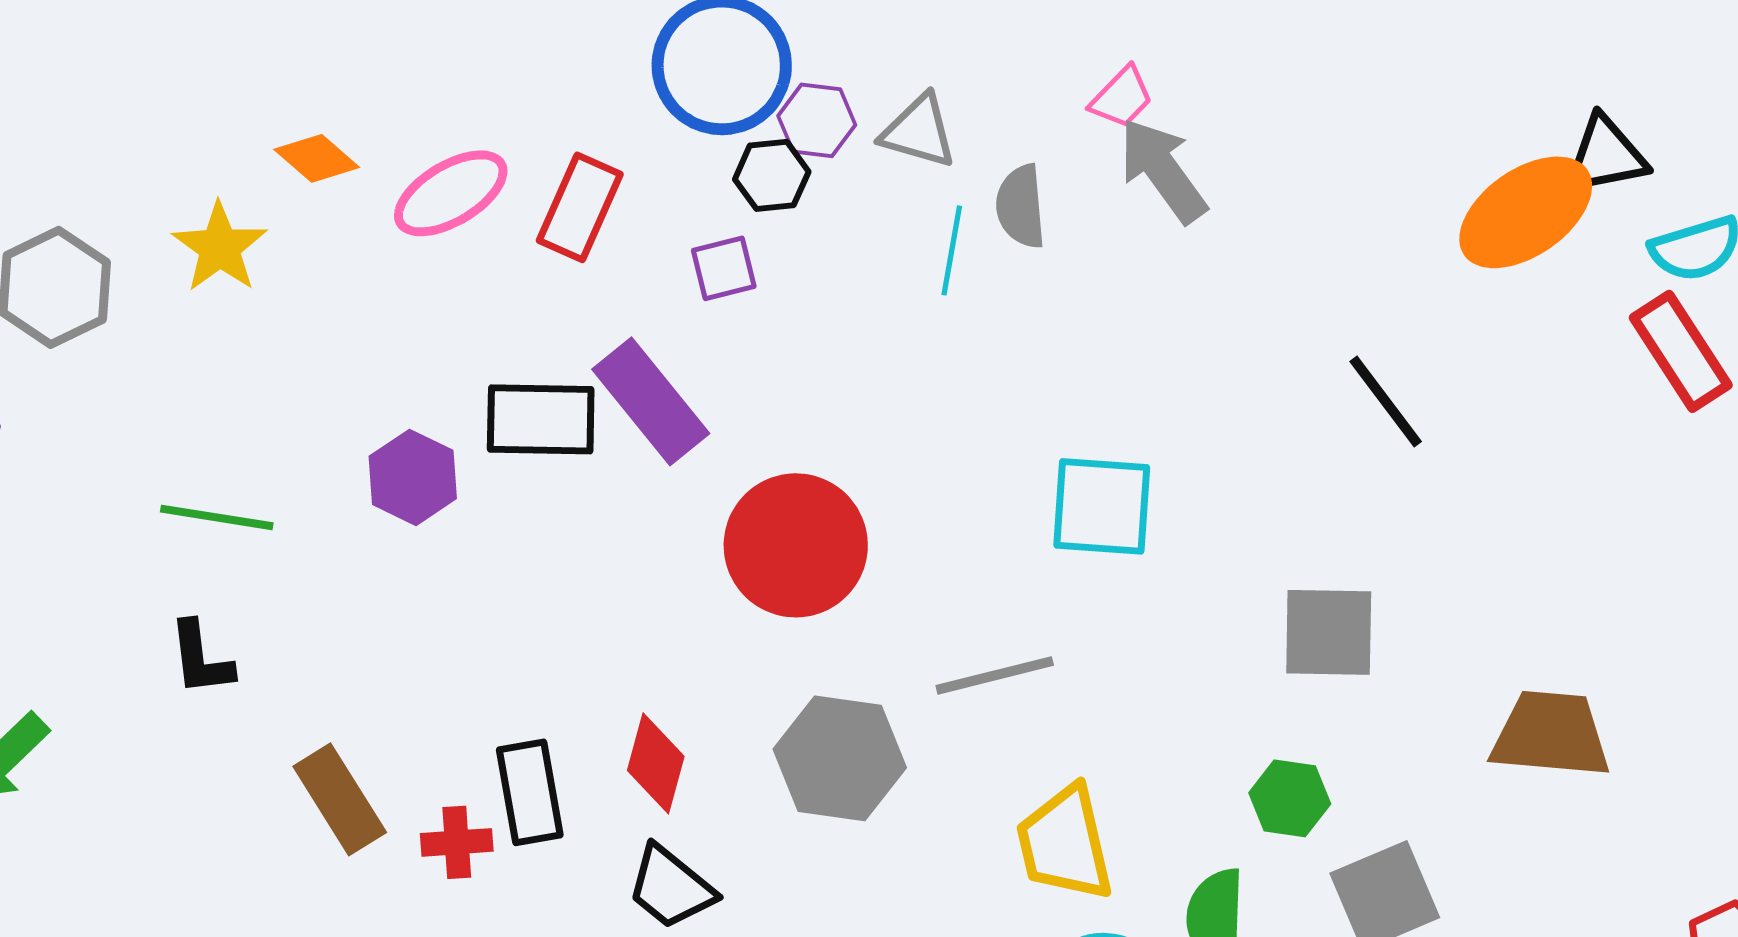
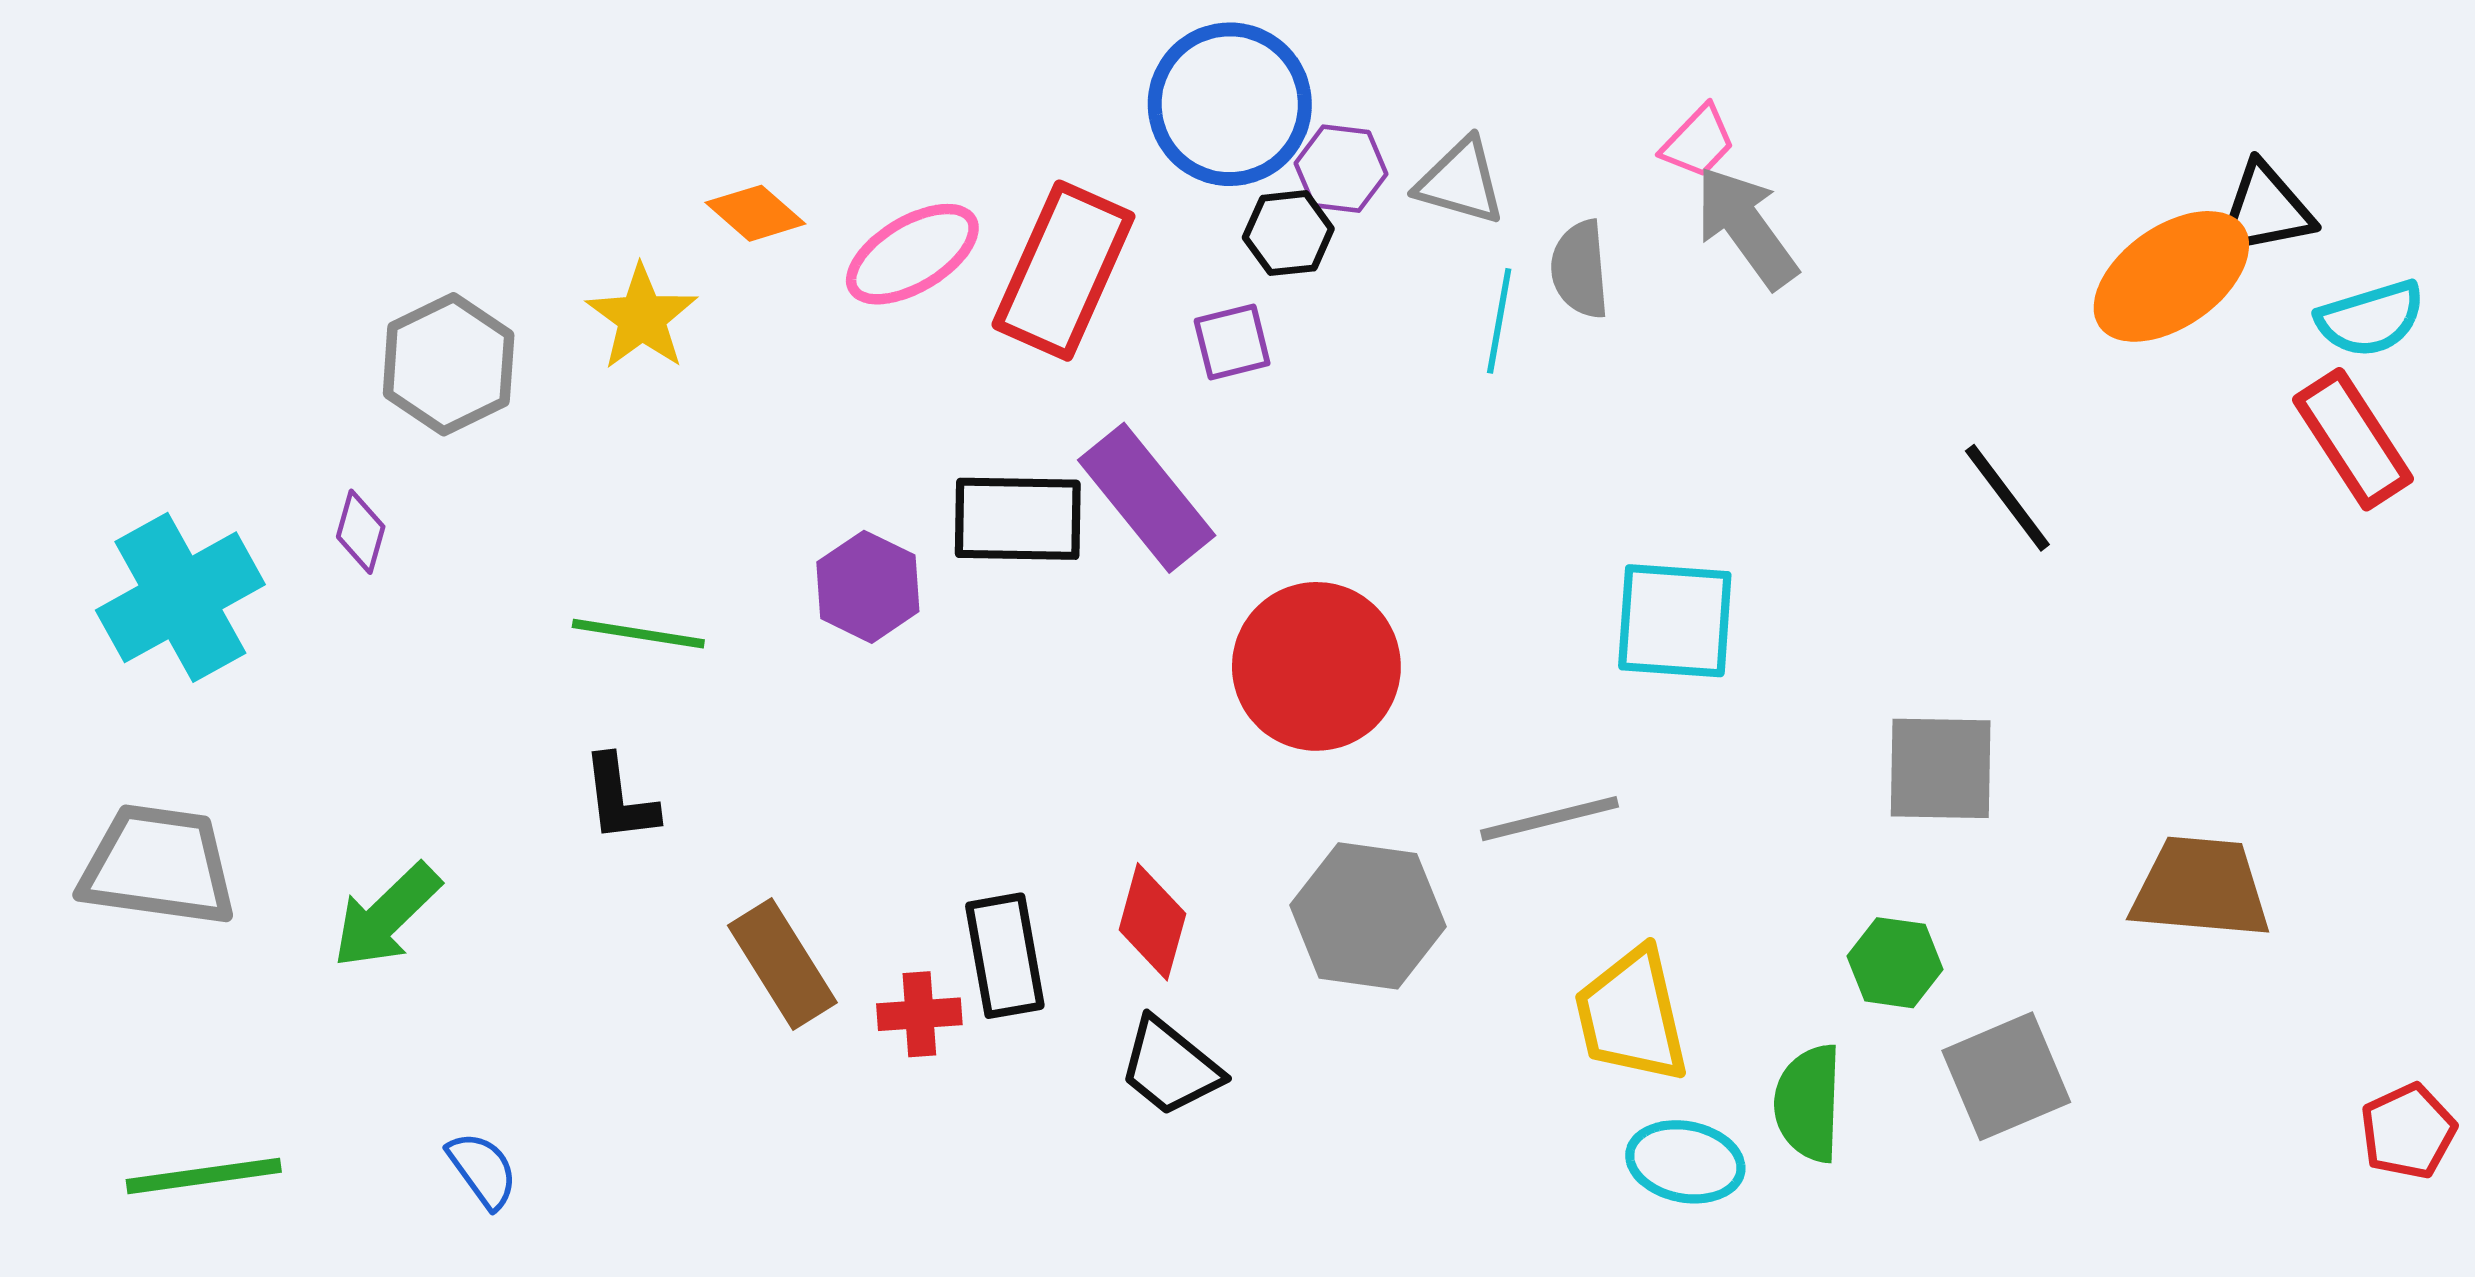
red rectangle: (580, 207) -> (1063, 271), size x1.4

